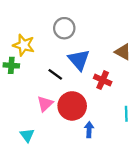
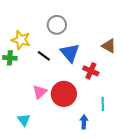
black line: (55, 74) -> (44, 56), moved
cyan line: (126, 114) -> (103, 104), moved
blue arrow: (89, 130) -> (84, 122), moved

